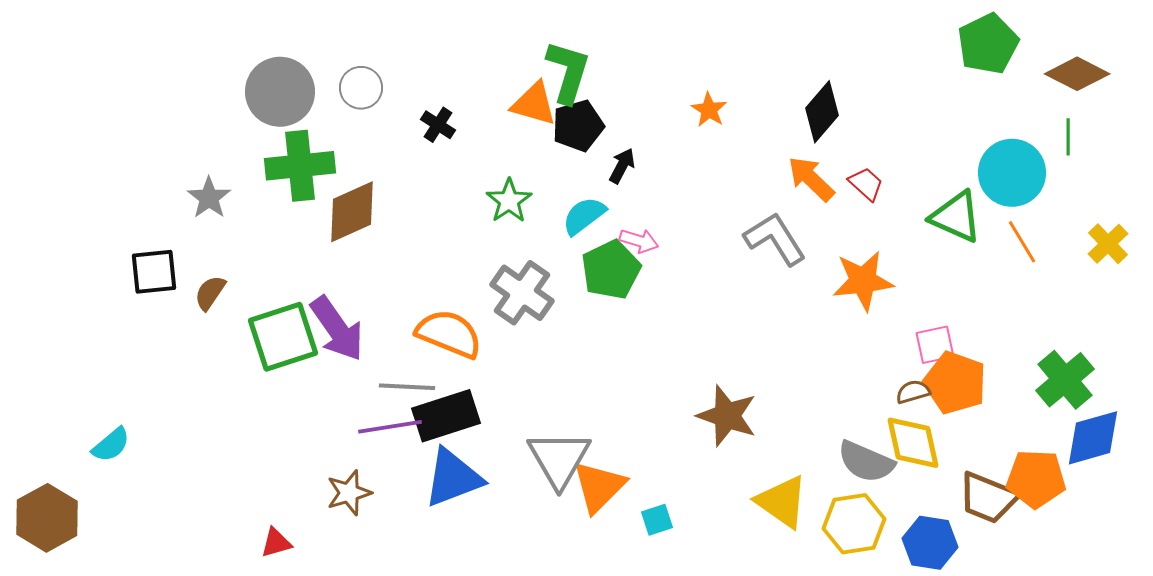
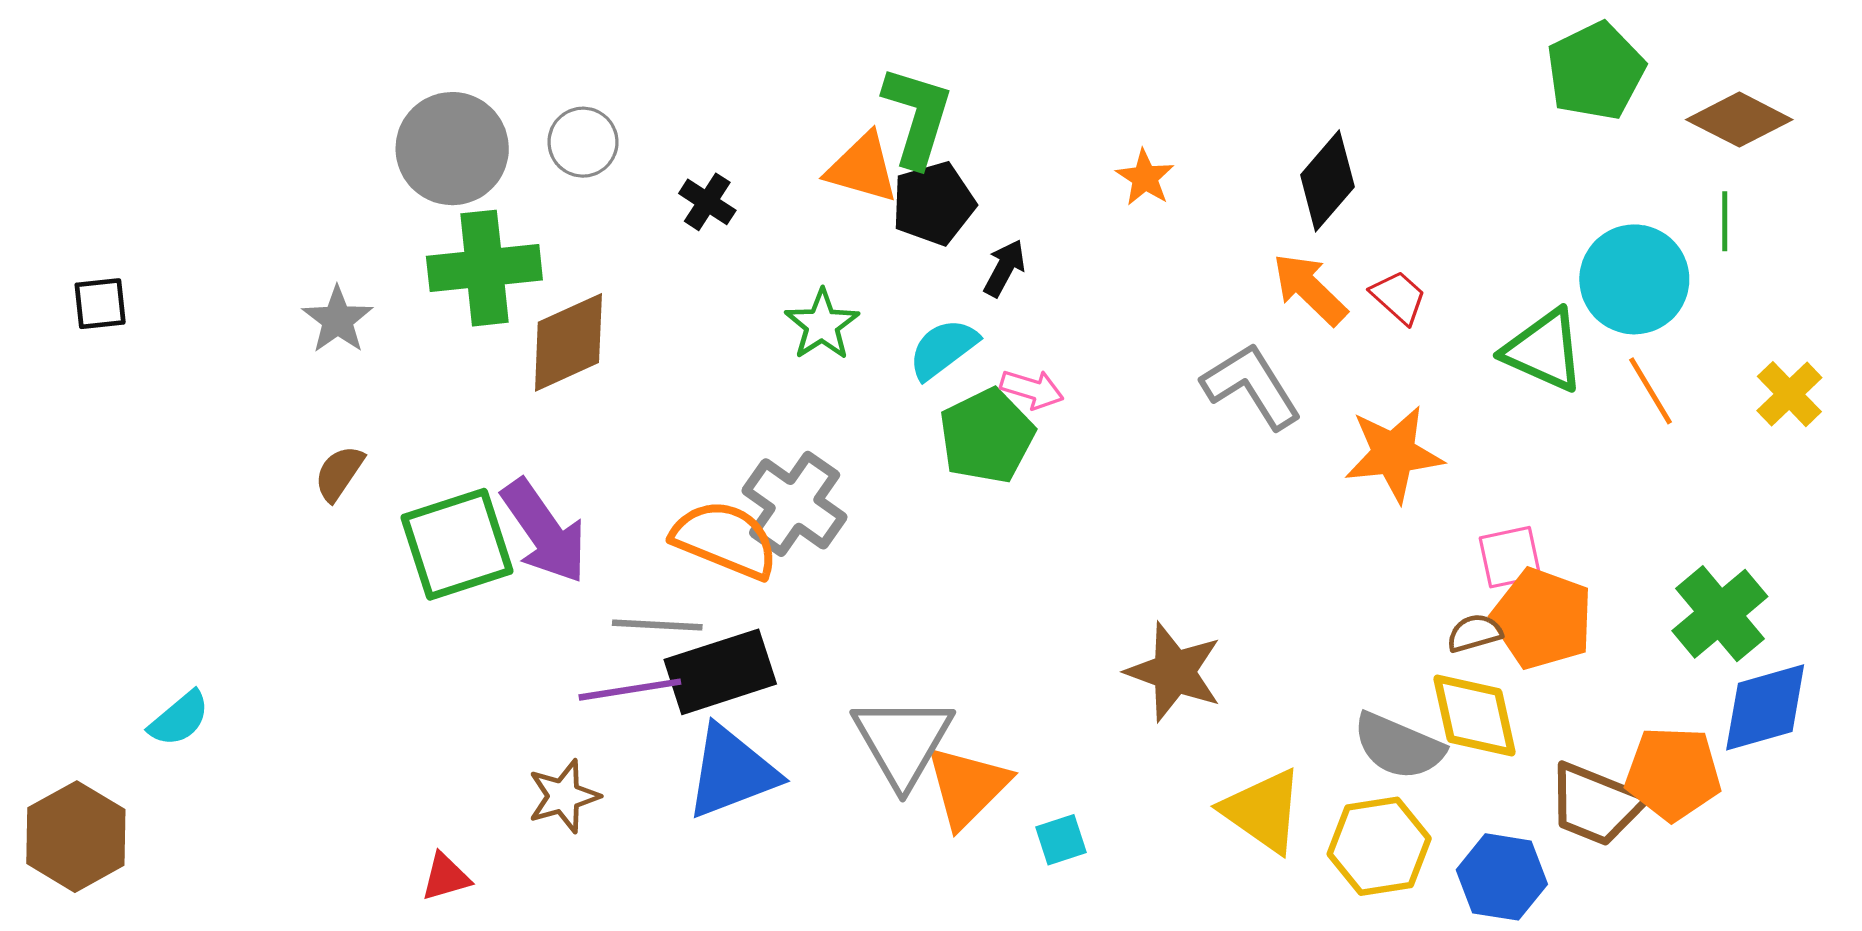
black square: (154, 272) -> (100, 304), moved, size x0.7
gray cross: (522, 293) -> (795, 504), moved

